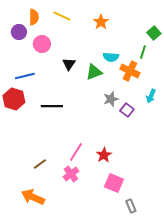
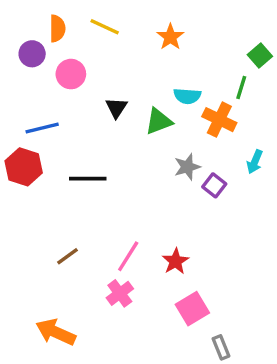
brown line: (40, 164) -> (67, 256), moved
pink square: (114, 183) -> (192, 309), turned 36

